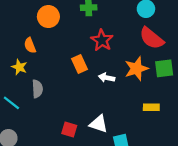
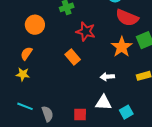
orange semicircle: (30, 45) -> (26, 53), turned 72
white arrow: (107, 78) -> (107, 77), moved
gray semicircle: (37, 89) -> (47, 114), moved

